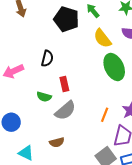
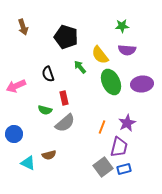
green arrow: (93, 11) -> (80, 67), moved
black semicircle: (47, 59) -> (48, 74), turned 147
brown semicircle: (57, 142) -> (49, 155), moved

